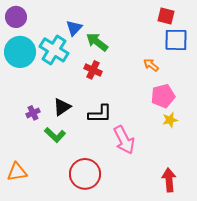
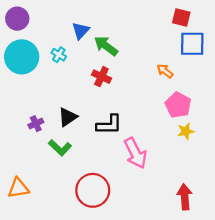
cyan cross: (54, 50) -> (59, 55), size x0.5
pink pentagon: (163, 96) -> (178, 105), turned -30

